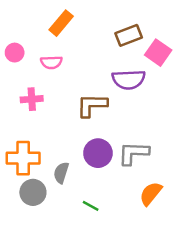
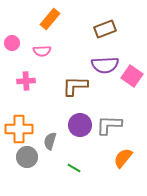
pink square: (158, 53) -> (132, 76), moved

